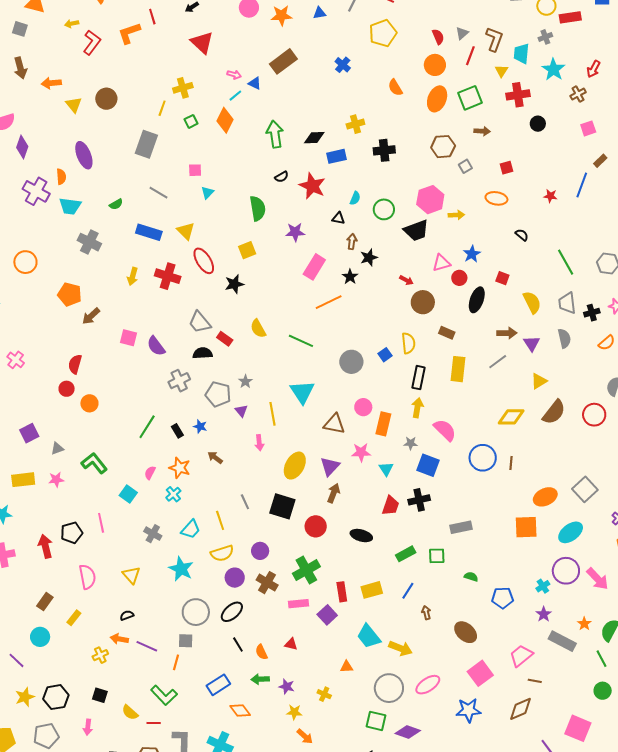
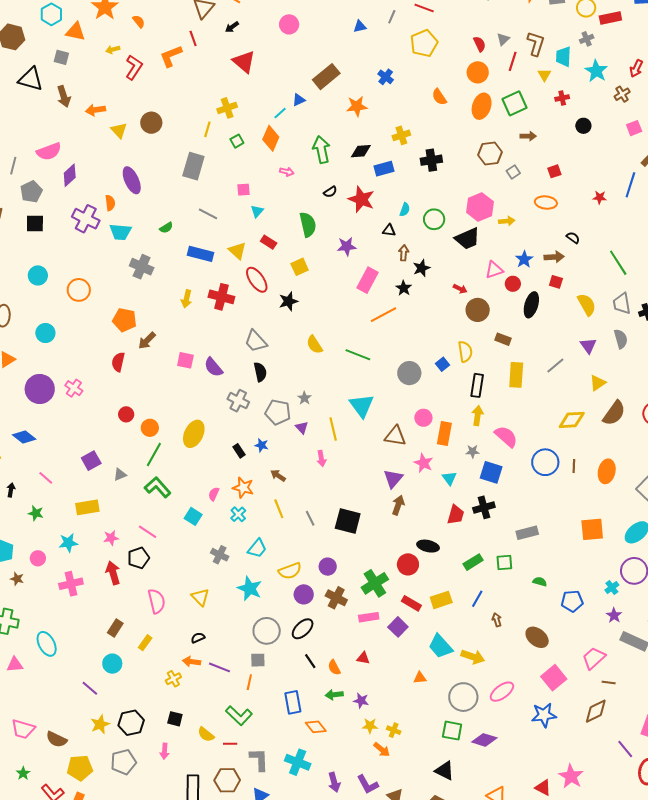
orange star: (282, 16) -> (357, 106), moved
pink arrow: (234, 75) -> (287, 172), moved
blue triangle: (255, 83) -> (299, 100), turned -48
red cross: (518, 95) -> (562, 98), size x0.6
purple diamond: (22, 147) -> (70, 175), turned 30
brown arrow: (507, 333) -> (554, 257), moved
red rectangle: (225, 339) -> (269, 242), moved
black semicircle: (203, 353) -> (260, 372), turned 84
red semicircle: (75, 364) -> (118, 362), moved
gray cross: (179, 381) -> (238, 401), turned -35
green line: (147, 427) -> (154, 454), moved
pink star: (361, 452) -> (424, 463), turned 30
yellow ellipse: (295, 466) -> (194, 434), moved
pink star: (56, 480) -> (111, 538), moved
orange ellipse: (545, 497) -> (607, 471), moved, turned -50
yellow line: (220, 520) -> (279, 509), moved
pink line: (101, 523) -> (148, 532), moved, turned -42
red circle: (316, 526) -> (408, 564), moved
red rectangle: (342, 592) -> (411, 603), turned -48
blue rectangle: (218, 685) -> (293, 702), turned -65
yellow cross: (324, 694) -> (394, 730), moved

